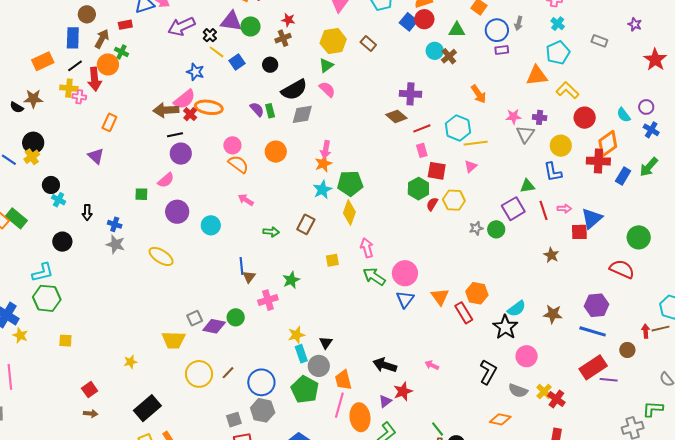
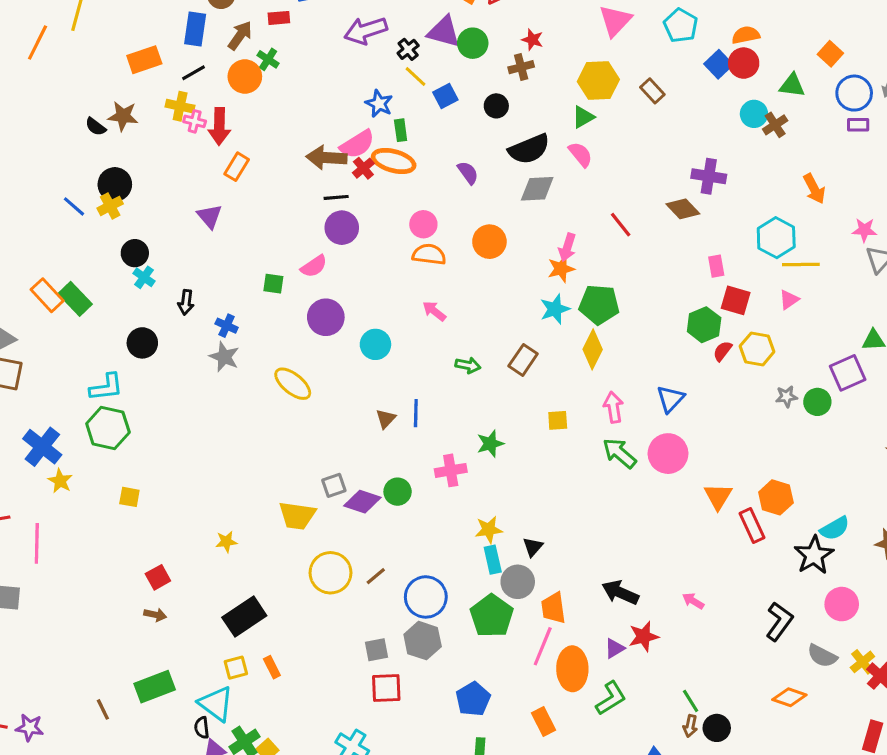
red arrow: (95, 79) -> (219, 126), moved
green rectangle: (270, 111) -> (401, 130), moved
red line: (422, 128) -> (621, 225), moved, turned 66
orange semicircle: (238, 164) -> (429, 254), turned -35
brown triangle: (249, 277) -> (386, 419), moved
blue triangle: (405, 299) -> (670, 399), moved

